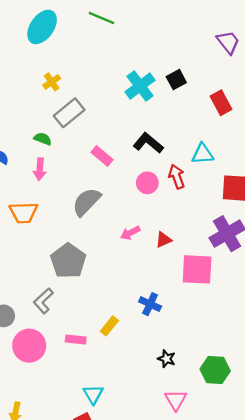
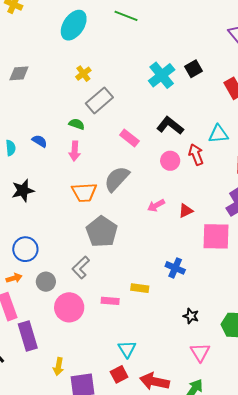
orange trapezoid: (23, 213) -> (84, 192), moved
yellow rectangle: (109, 326) -> (140, 288), turned 60

